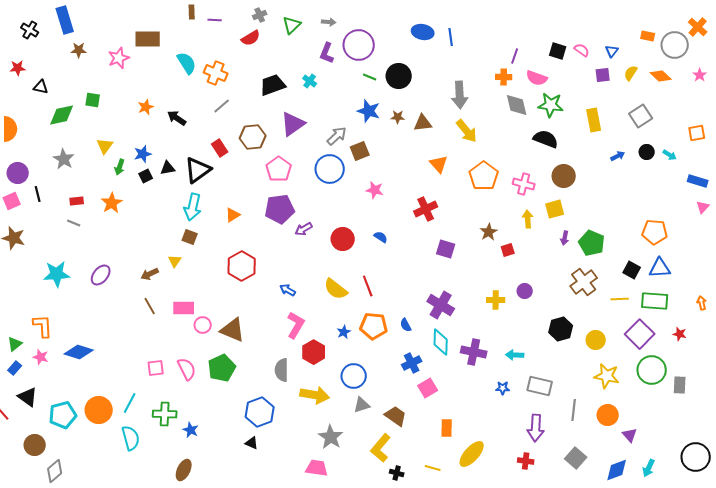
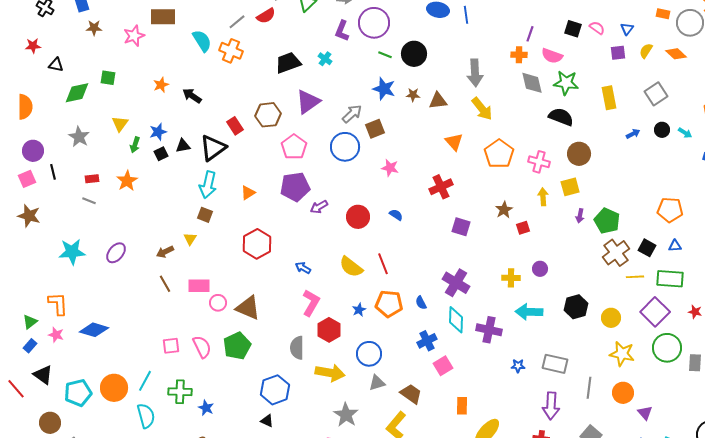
gray line: (222, 106) -> (237, 22), moved
blue triangle: (660, 268) -> (675, 246), size x0.6
brown cross: (584, 282) -> (616, 253), moved
cyan arrow: (515, 355) -> (529, 312), moved, size x1.5

